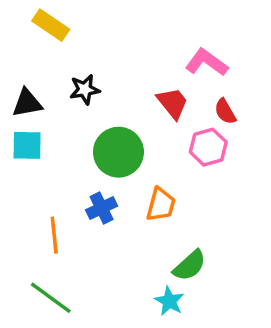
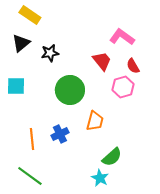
black triangle: (27, 103) -> (21, 43), moved, turned -30
blue cross: (102, 208) -> (60, 134), moved

